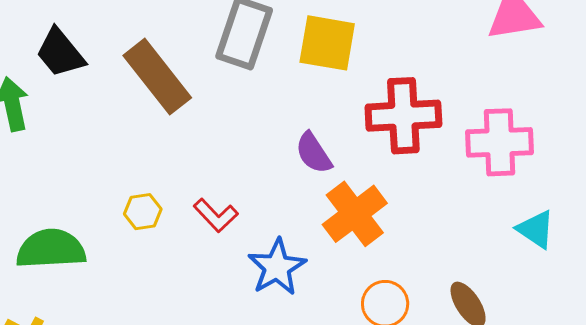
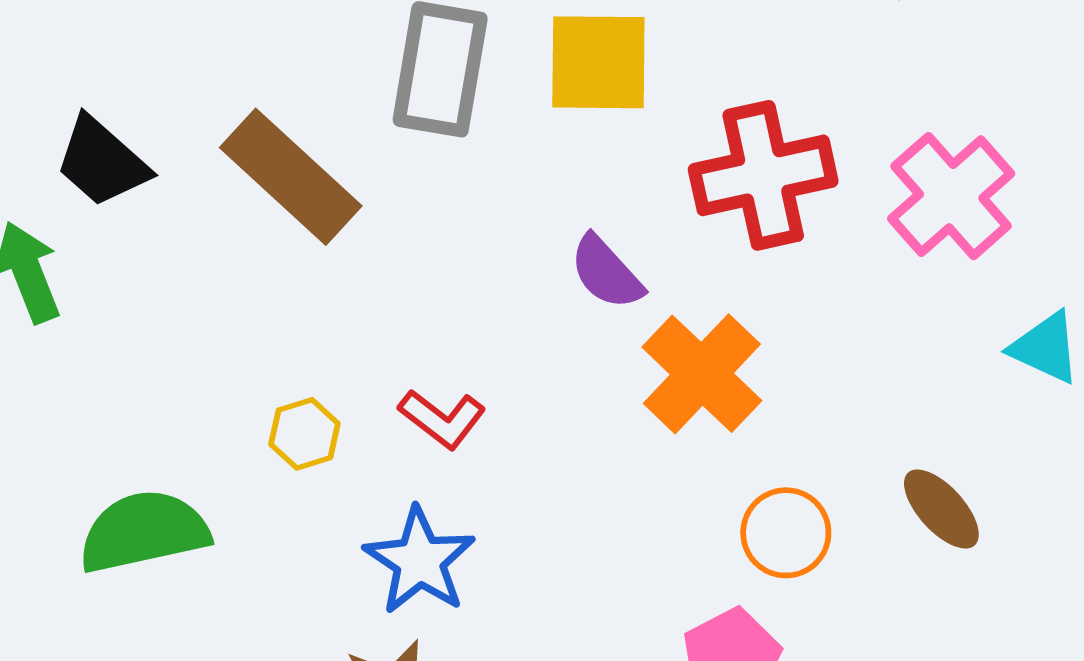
pink cross: (500, 142) -> (951, 196), turned -30
blue star: (277, 267) -> (420, 561), moved

